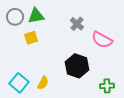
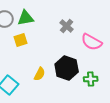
yellow semicircle: (43, 83) -> (40, 74), moved
green cross: (107, 86) -> (91, 79), moved

